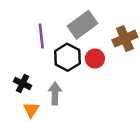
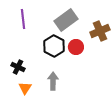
purple line: (41, 36) -> (23, 19), moved
gray arrow: (55, 93) -> (53, 81), moved

